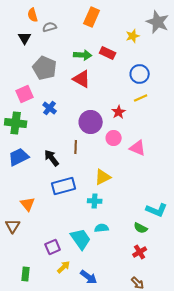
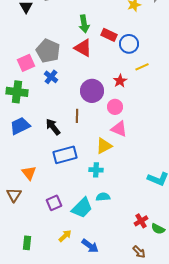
red rectangle: (108, 53) -> (109, 35), moved
green arrow: (83, 55) -> (84, 24), turned 78
gray pentagon: (45, 68) -> (48, 51), moved
blue circle: (140, 74) -> (129, 44), moved
pink triangle: (138, 148) -> (119, 129), moved
green semicircle: (141, 228) -> (158, 229), moved
cyan trapezoid: (81, 239) -> (82, 208), turned 80
purple square: (53, 247) -> (54, 203), moved

